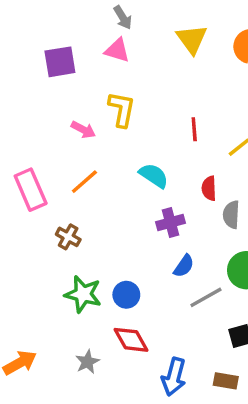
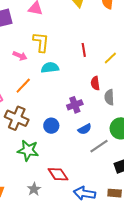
cyan semicircle: (154, 176) -> (50, 68), moved, turned -36
brown cross: (68, 237) -> (17, 118), size x1.6
blue semicircle: (184, 266) -> (85, 129), turned 32
blue circle: (126, 295) -> (51, 126), moved
blue arrow: (174, 377) -> (84, 193), turned 90

